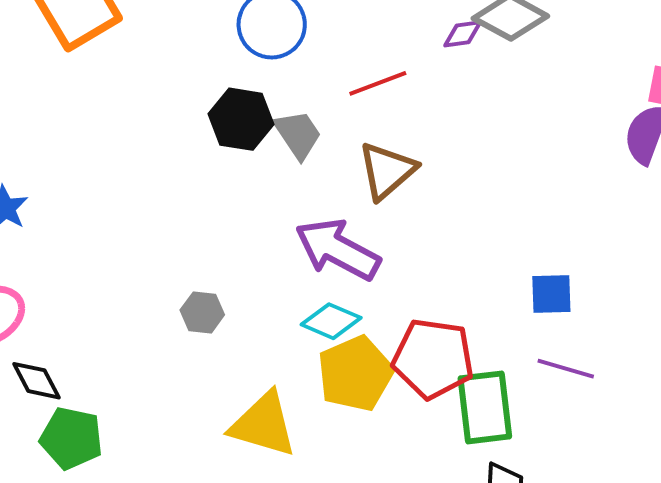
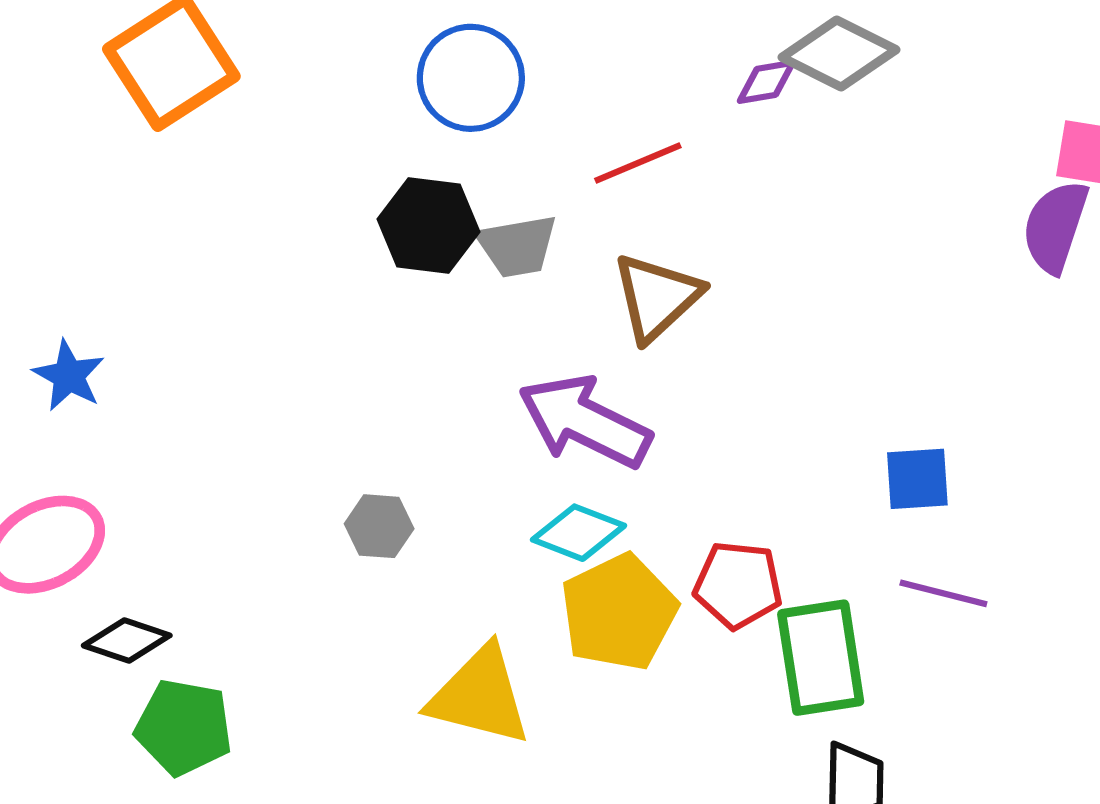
gray trapezoid: (298, 134) -> (517, 246), turned 116
red pentagon: (433, 359) -> (738, 585), size x0.7
black diamond: (36, 381) -> (127, 641), turned -42

